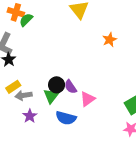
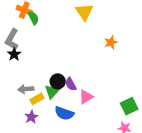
green semicircle: (26, 20) -> (33, 18), turned 104
yellow rectangle: (13, 87) -> (37, 99), moved
purple star: (30, 116) -> (31, 117), moved

